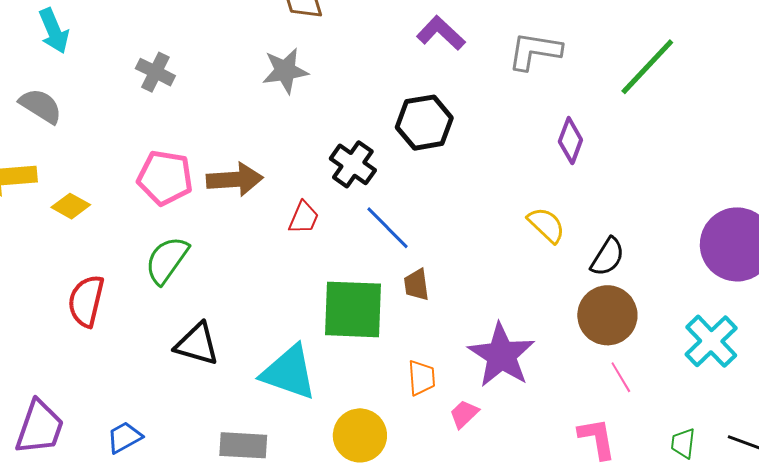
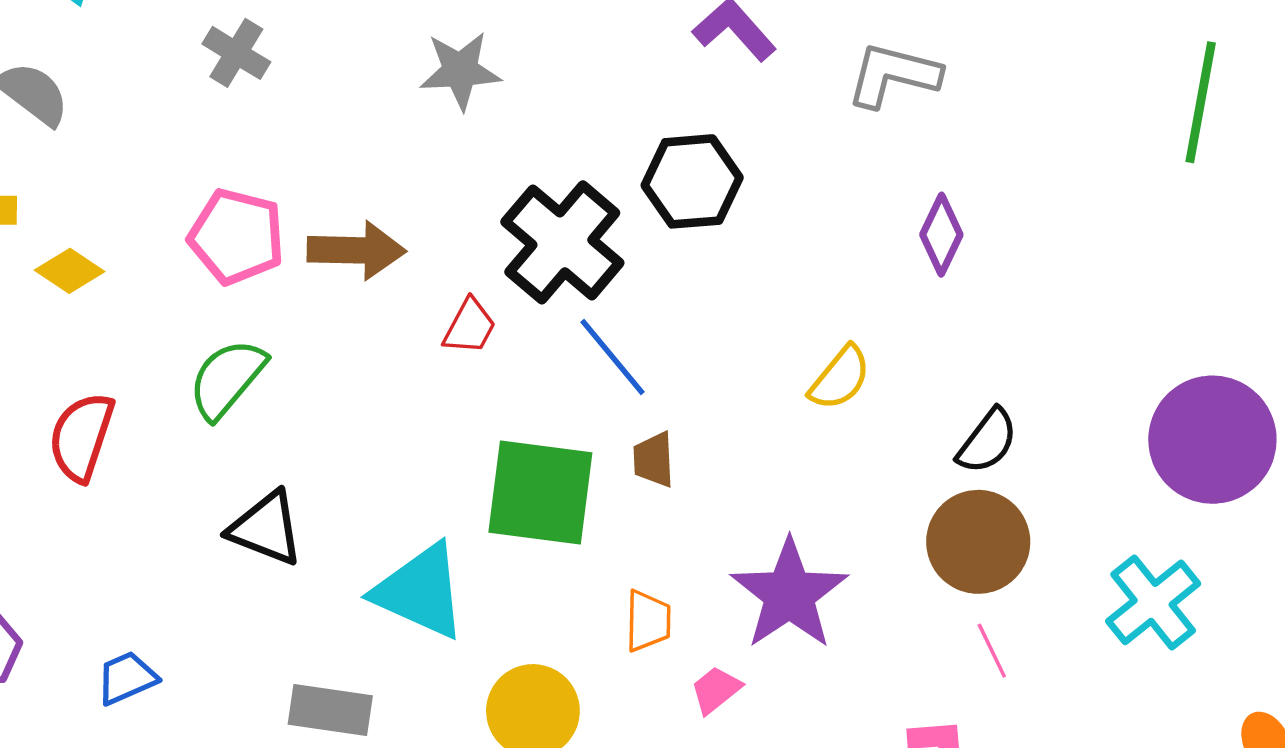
green line: (647, 67) -> (1201, 102), moved, turned -38
black cross: (353, 164) -> (562, 242), size x1.5
yellow semicircle: (546, 225) -> (840, 378), moved, turned 81

